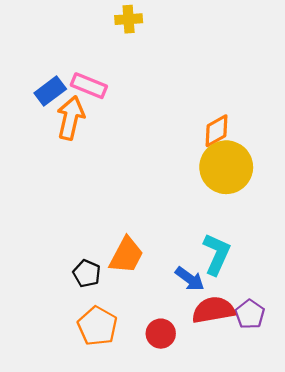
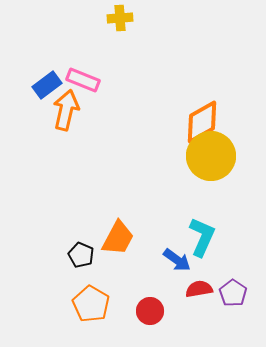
orange diamond: (217, 131) -> (202, 122), size x1.4
red semicircle: (213, 310) -> (199, 289), size x0.7

